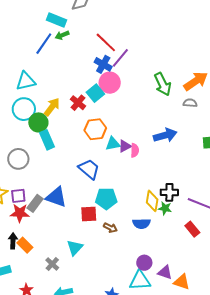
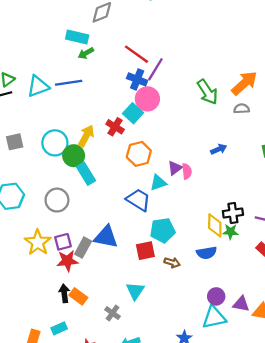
blue line: (44, 44) -> (69, 83), moved, turned 55
cyan triangle: (26, 81) -> (38, 86), moved
blue arrow: (165, 135) -> (219, 149), size x0.6
cyan triangle: (113, 144) -> (158, 183), moved

